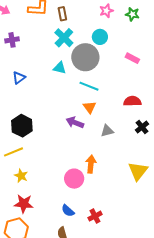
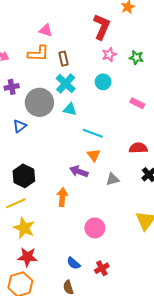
gray circle: (85, 57) -> (39, 102), moved
cyan triangle: (60, 68) -> (70, 109), moved
orange arrow: (91, 164) -> (62, 197), moved
yellow star: (21, 176) -> (24, 228), size x1.5
pink circle: (74, 179) -> (95, 228), moved

